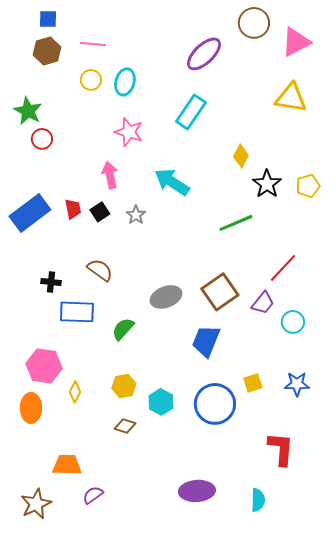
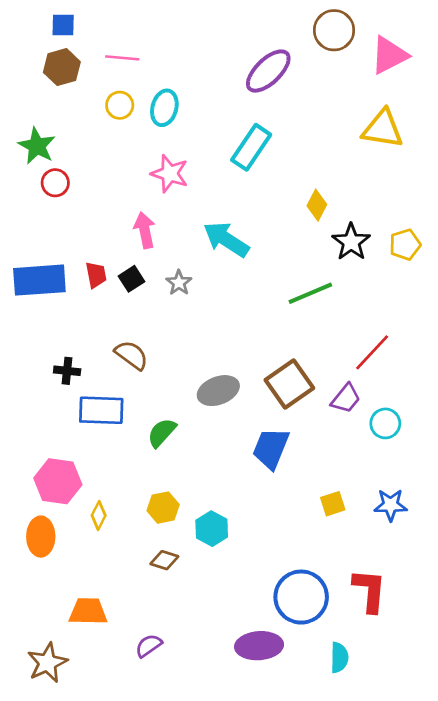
blue rectangle: (30, 213) -> (39, 280), turned 33
blue circle: (215, 404) -> (301, 597), moved
purple semicircle: (93, 495) -> (149, 646), moved

